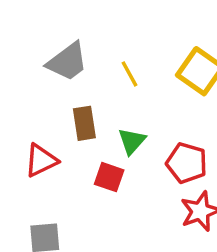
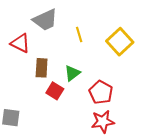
brown rectangle: (84, 123) -> (42, 68), moved
red triangle: (41, 160) -> (20, 43), moved, turned 40

